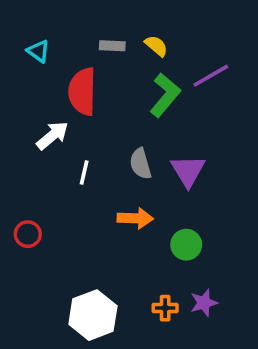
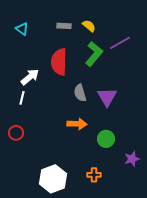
red semicircle: (82, 92) -> (59, 62), moved
white line: (84, 173) -> (22, 98), moved
purple star: (204, 303) -> (132, 159), moved

